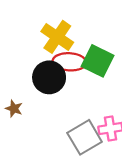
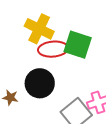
black circle: (49, 77) -> (40, 83), moved

